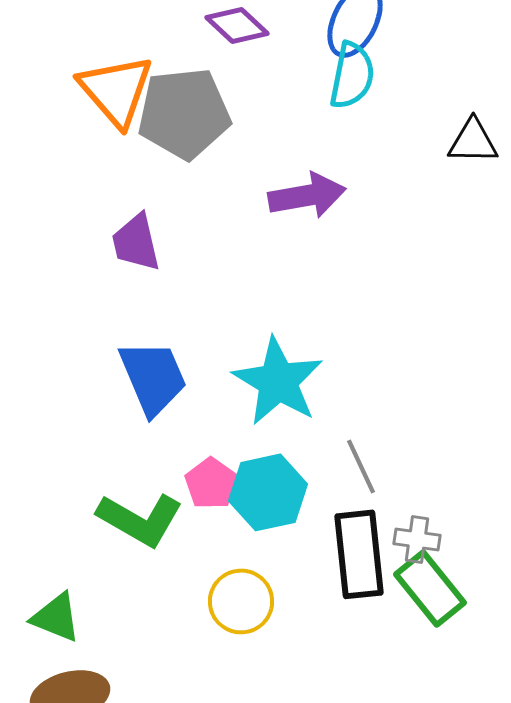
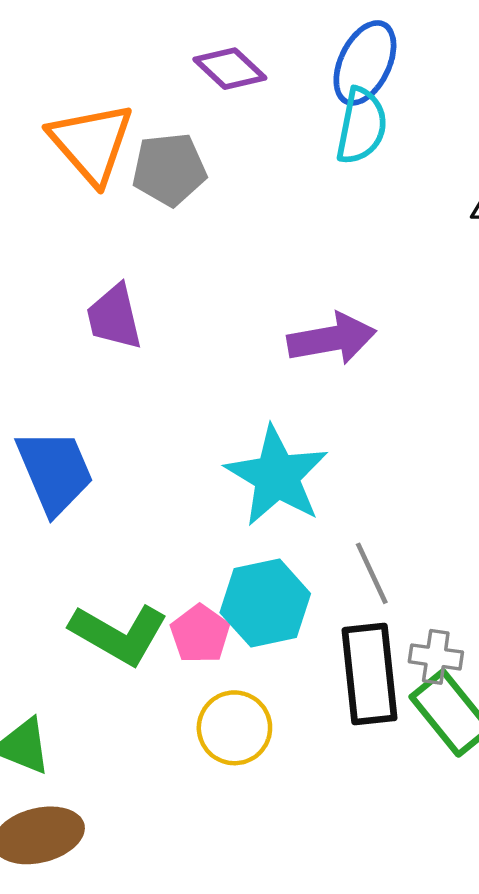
gray pentagon: (184, 113) -> (169, 169), size x0.7
purple arrow: (307, 195) -> (332, 339), moved
blue trapezoid: (153, 377) -> (55, 471), moved
pink pentagon: (211, 483) -> (200, 634), moved

